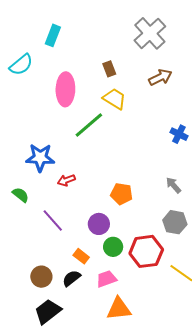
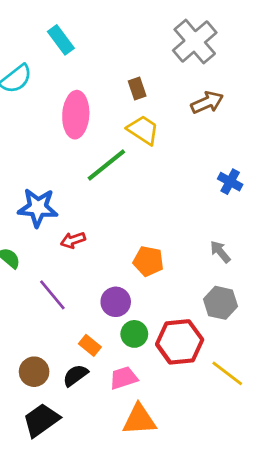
cyan rectangle: (53, 35) -> (61, 40), turned -60

